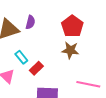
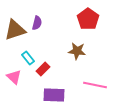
red pentagon: (72, 26) -> (88, 19), moved

